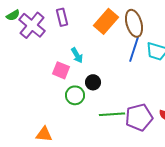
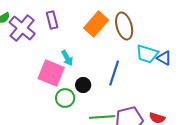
blue line: (134, 49) -> (114, 73), moved
pink square: (61, 70) -> (51, 73), size x1.5

